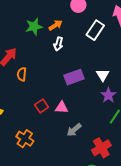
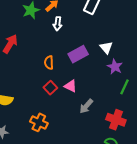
orange semicircle: (22, 74) -> (49, 63), moved
pink triangle: (62, 107) -> (71, 86), turned 32
red cross: (101, 148) -> (116, 120), turned -30

